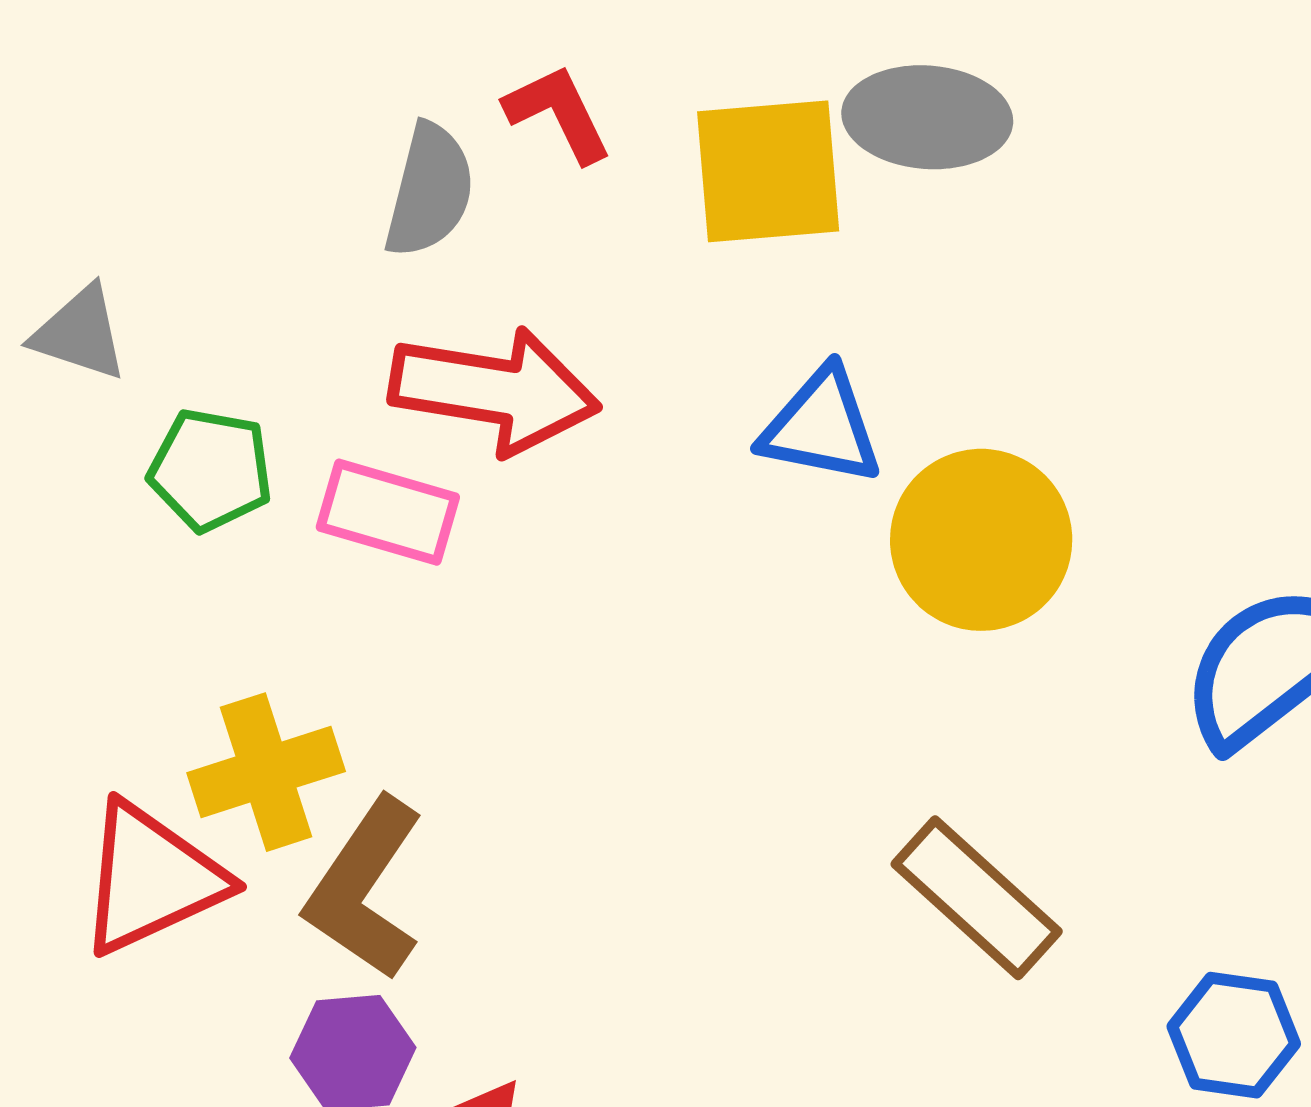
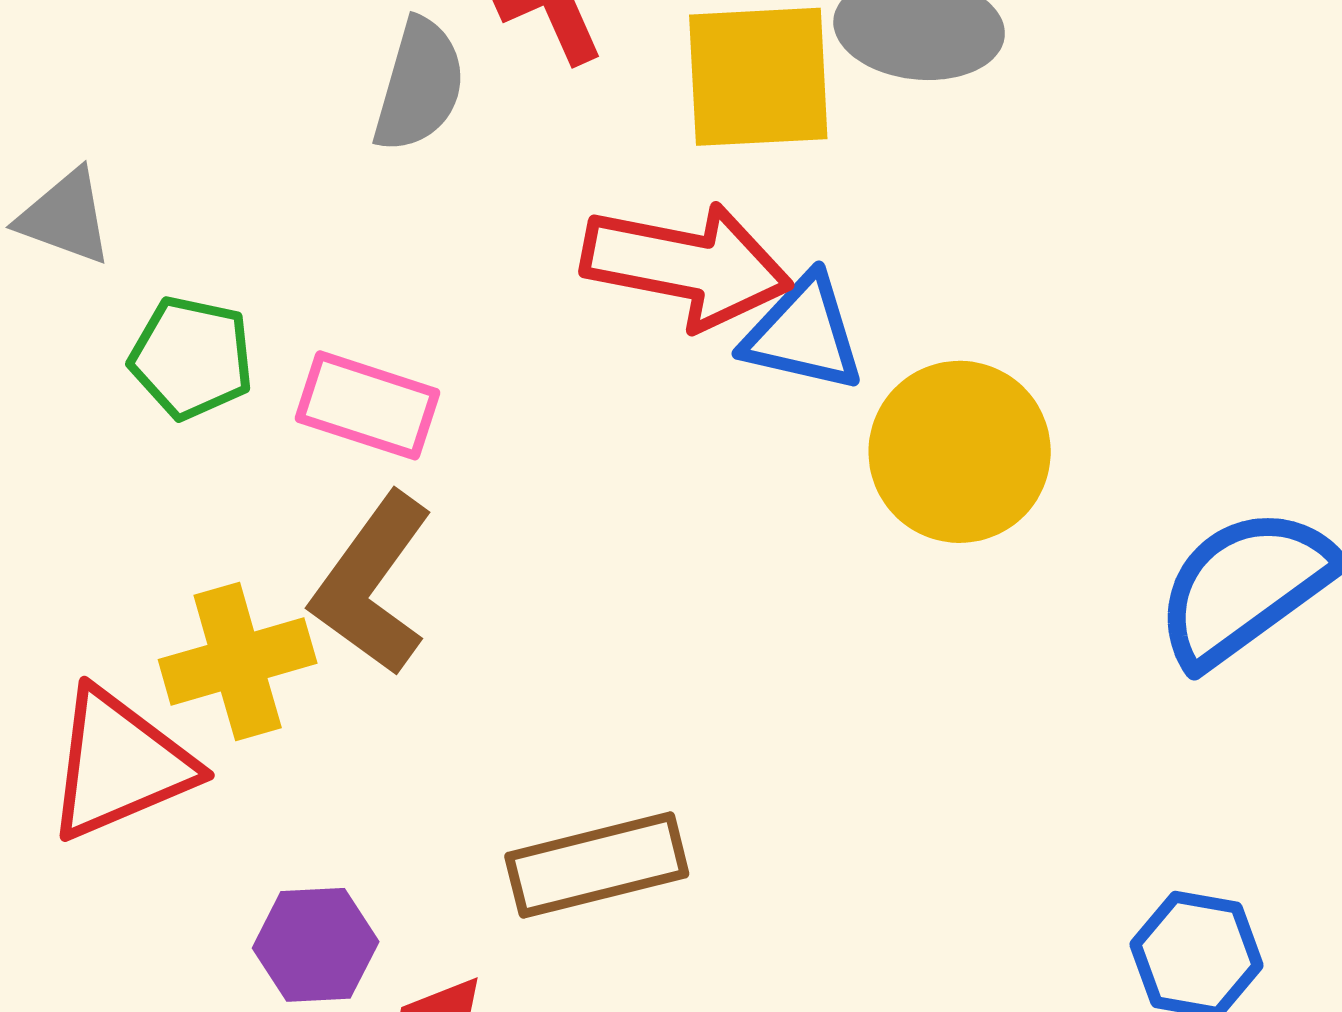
red arrow: (494, 391) -> (687, 265), moved
brown L-shape: (365, 889) -> (372, 584), moved
brown rectangle: (977, 898) -> (597, 865), moved, turned -58

